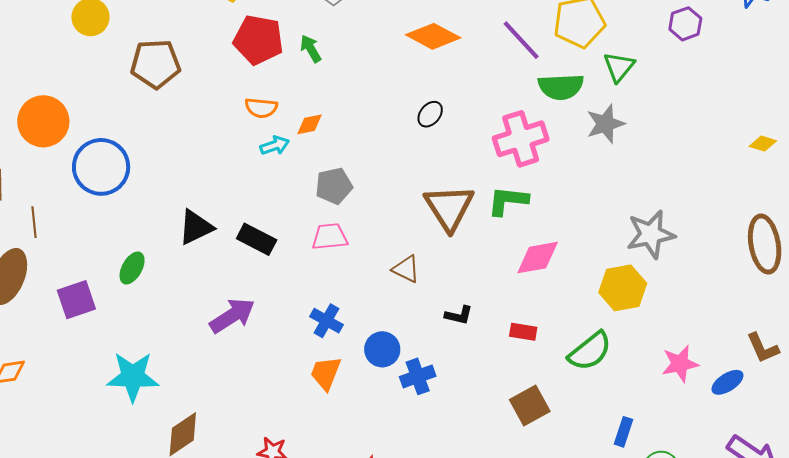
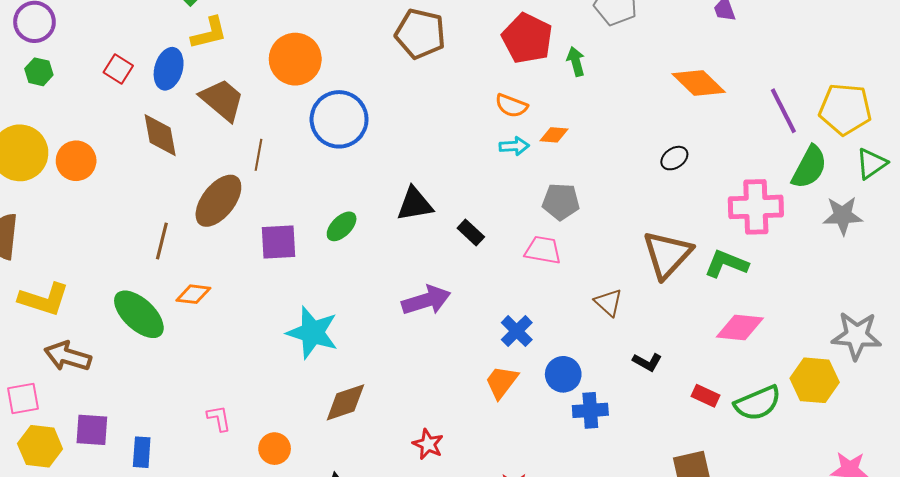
green semicircle: (561, 87) -> (809, 167), turned -75
black rectangle: (257, 239) -> (471, 233), size x0.7
green semicircle: (590, 351) -> (758, 403), moved

